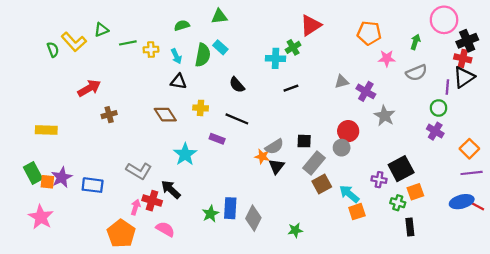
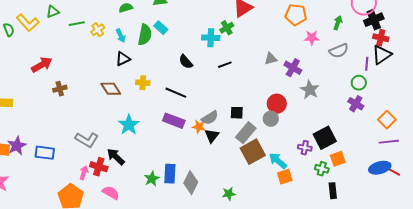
black cross: (467, 41) -> (374, 20), moved
yellow cross: (151, 50) -> (98, 30), turned -32
black triangle: (178, 82) -> (123, 59), turned -35
black semicircle: (237, 85) -> (186, 62), moved
purple rectangle: (217, 139) -> (174, 121), moved, size x1.5
brown square: (322, 184) -> (253, 152), size x1.4

